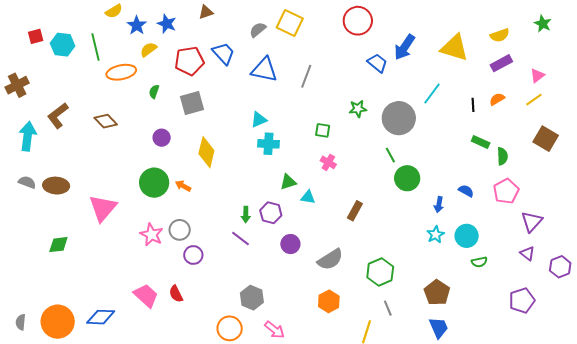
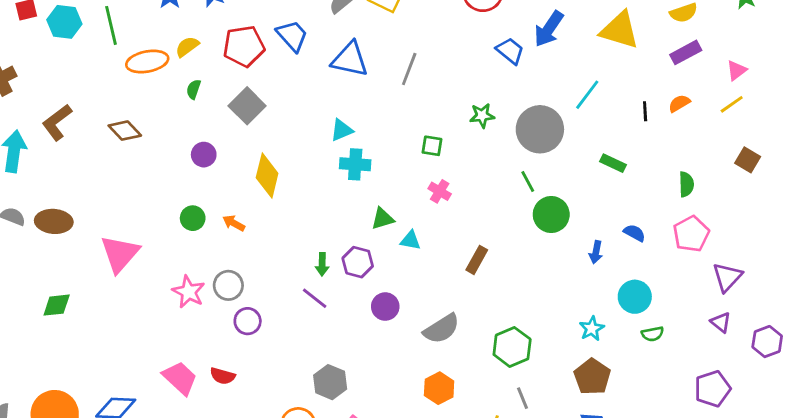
yellow semicircle: (148, 50) -> (187, 47), moved
gray square: (192, 103) -> (247, 106), turned -30
brown square: (546, 139) -> (748, 160), size x0.7
green rectangle: (481, 142) -> (613, 163), moved
green circle: (154, 183) -> (193, 218), size x0.6
cyan star: (436, 235) -> (592, 329), moved
red semicircle: (176, 294) -> (223, 376), turned -48

